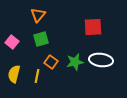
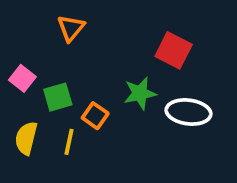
red square: (93, 27) -> (174, 50), turned 30
green square: (41, 39) -> (58, 97), moved
green star: (75, 62) -> (140, 93), moved

